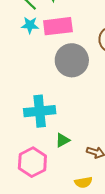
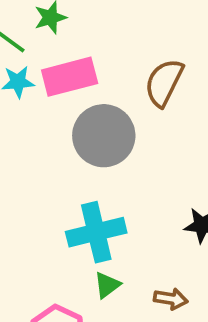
cyan cross: (40, 111) -> (96, 232), moved

